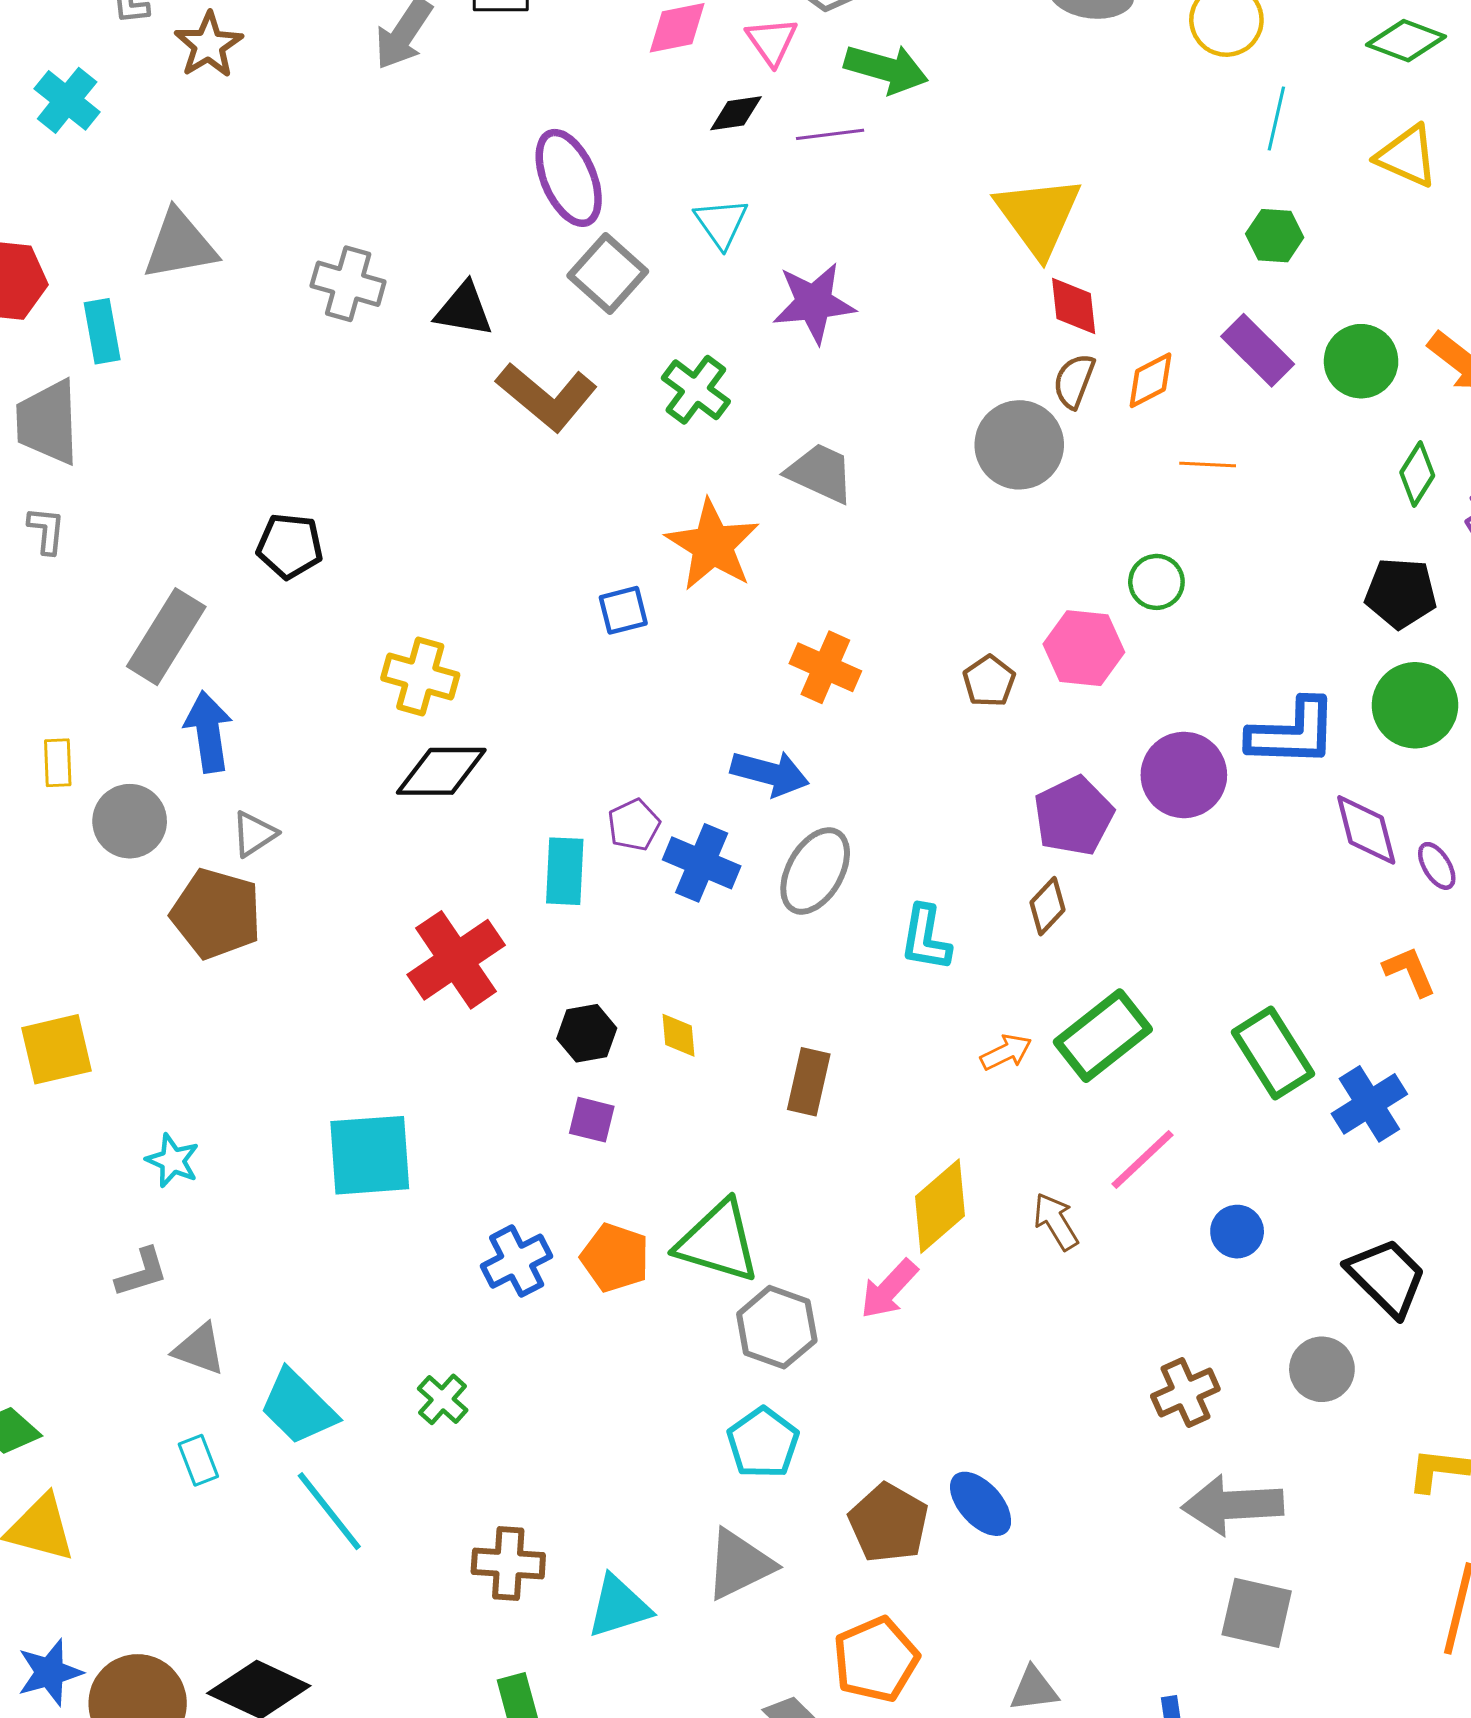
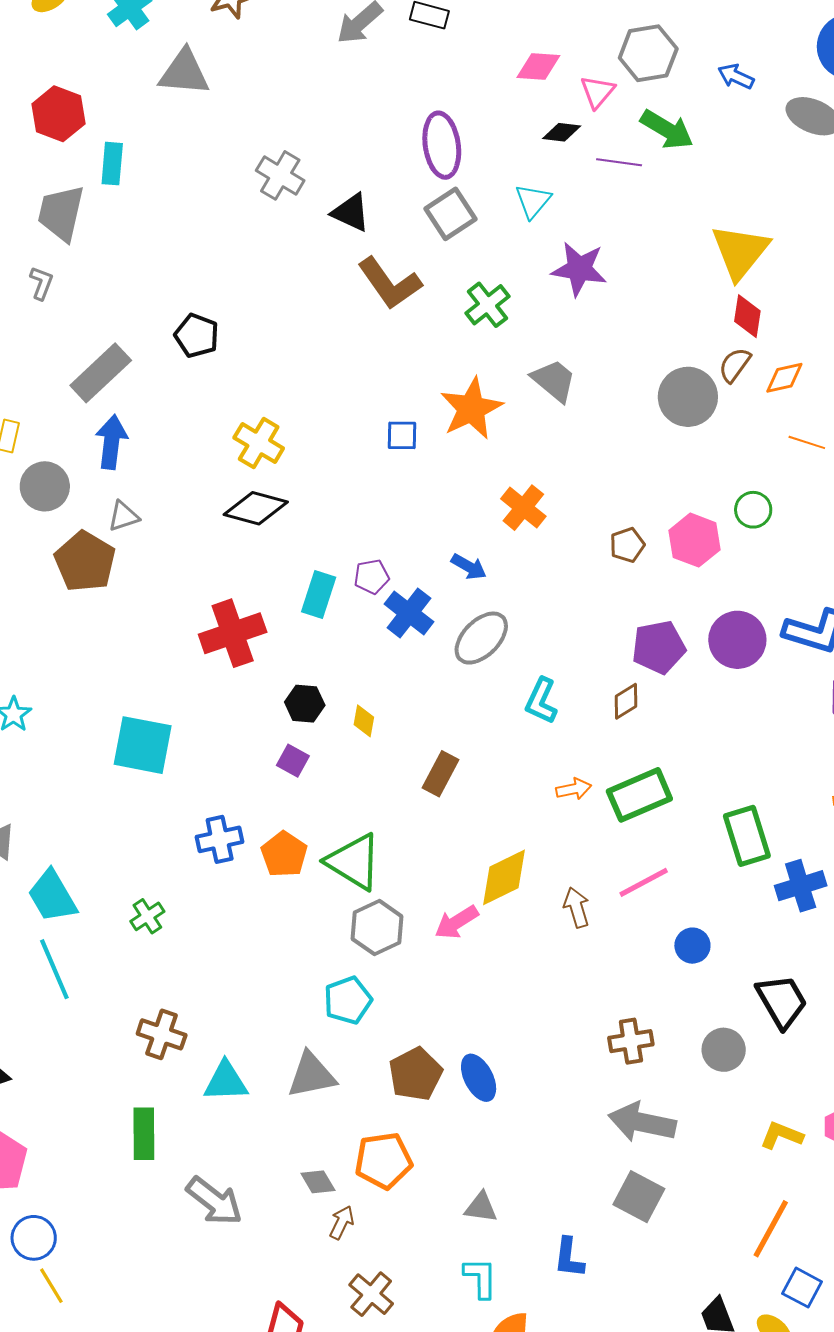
gray triangle: (180, 245) -> (184, 72), moved
blue arrow: (770, 773) -> (469, 567), size x0.7

